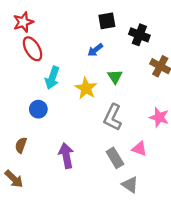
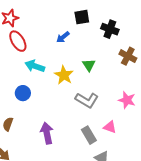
blue arrow: (95, 50) -> (63, 37), moved
cyan arrow: (52, 78) -> (35, 66), turned 90
gray L-shape: (113, 117) -> (87, 100), turned -85

